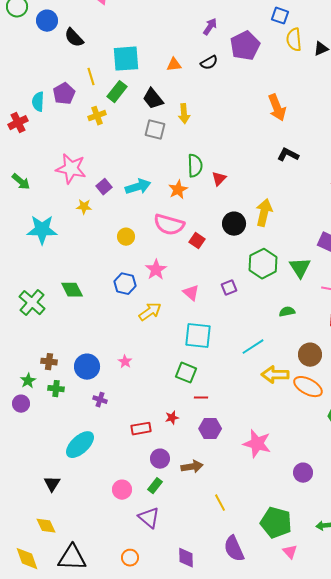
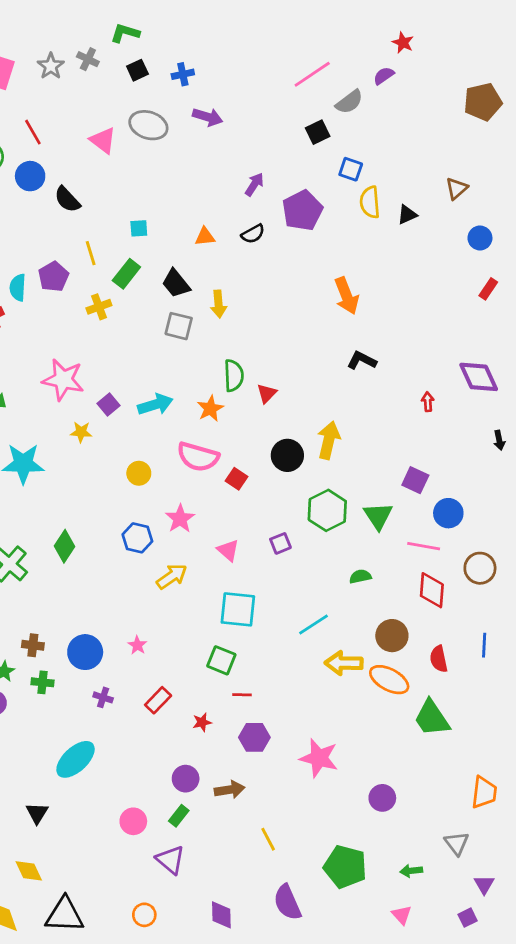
cyan square: (126, 59) -> (139, 228), size x0.5
green diamond: (72, 290) -> (65, 546), turned 60
red rectangle: (141, 429) -> (158, 700), moved, turned -36
pink triangle: (290, 552) -> (402, 915), moved

